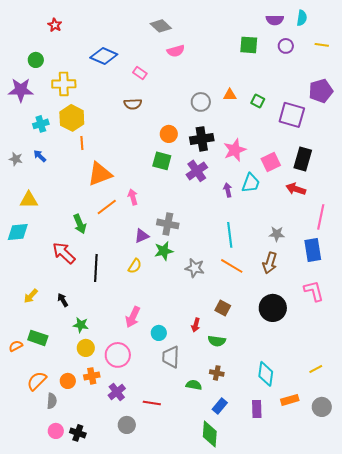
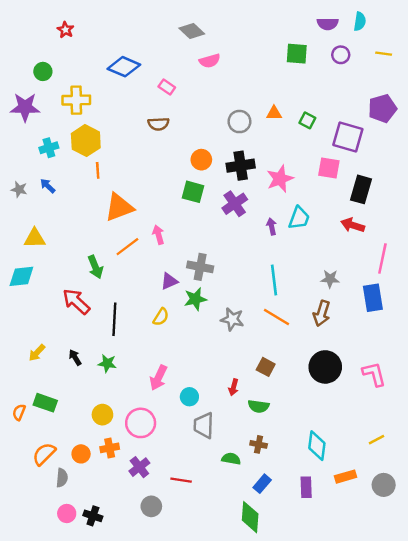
pink square: (271, 162) -> (329, 168), moved, turned 36
pink L-shape: (314, 291) -> (374, 374), moved
green star: (81, 325) -> (107, 363), moved
orange semicircle: (16, 346) -> (19, 412), turned -40

